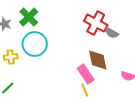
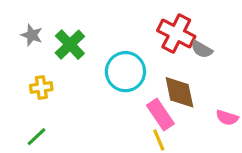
green cross: (29, 17) -> (70, 45), moved
cyan circle: (35, 44) -> (125, 72), moved

